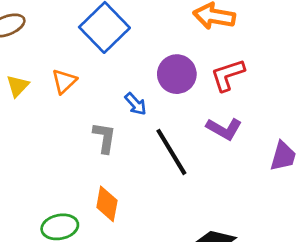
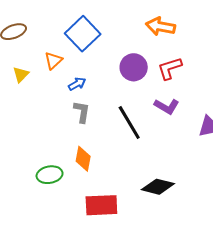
orange triangle: (64, 81) -> (53, 61), moved
blue arrow: (136, 104) -> (77, 84), moved, turned -78

